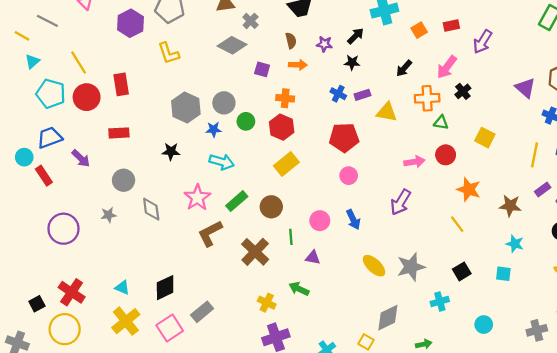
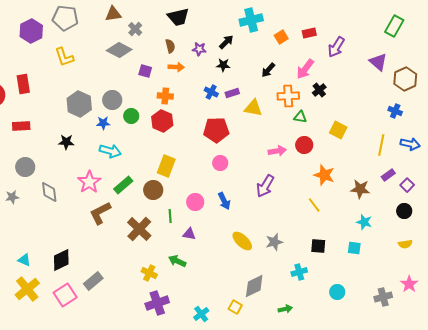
purple triangle: (525, 88) -> (378, 62), moved
yellow rectangle: (286, 164) -> (166, 166), moved, turned -30
gray star: (411, 267) -> (274, 242), size x0.7
black square: (462, 271) -> (318, 246), turned 35

